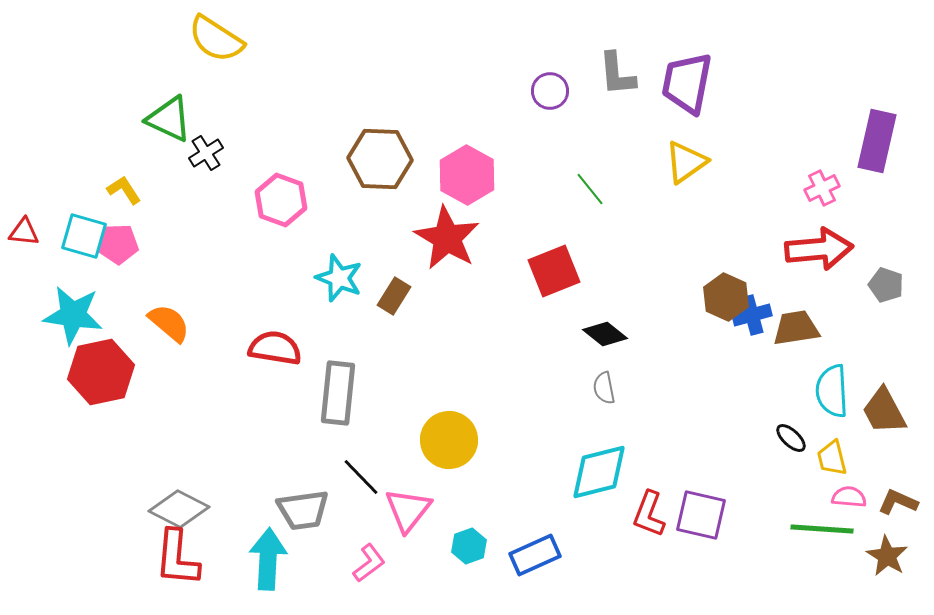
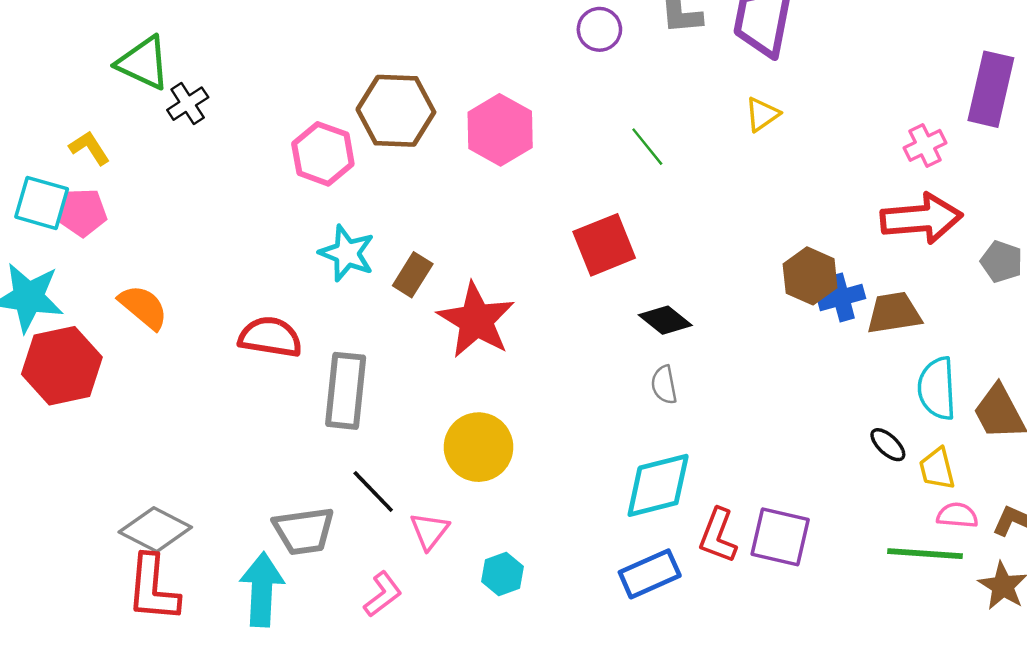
yellow triangle: (686, 162) -> (762, 114), size x0.7
pink hexagon: (281, 200) -> (323, 154), moved
red star: (447, 238) -> (476, 320), moved
pink triangle: (408, 510) -> (429, 531), size x0.7
blue rectangle: (535, 555) -> (650, 574), moved

